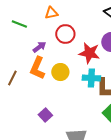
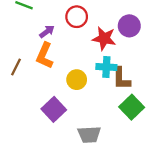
yellow circle: (60, 72) -> (77, 80), moved
purple square: (45, 115) -> (54, 109), size x1.5

